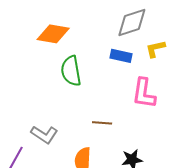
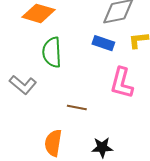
gray L-shape: (44, 135) -> (23, 85), moved

